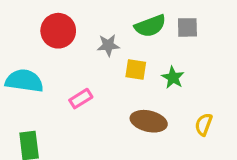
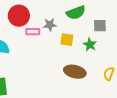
gray square: (187, 27) -> (100, 26), moved
pink rectangle: (81, 99) -> (33, 32), moved, turned 32

